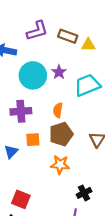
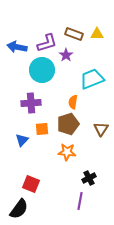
purple L-shape: (37, 31) -> (47, 43), moved
yellow triangle: (88, 45) -> (97, 34), moved
purple star: (59, 72) -> (66, 55), moved
orange semicircle: (58, 110) -> (73, 102), moved

